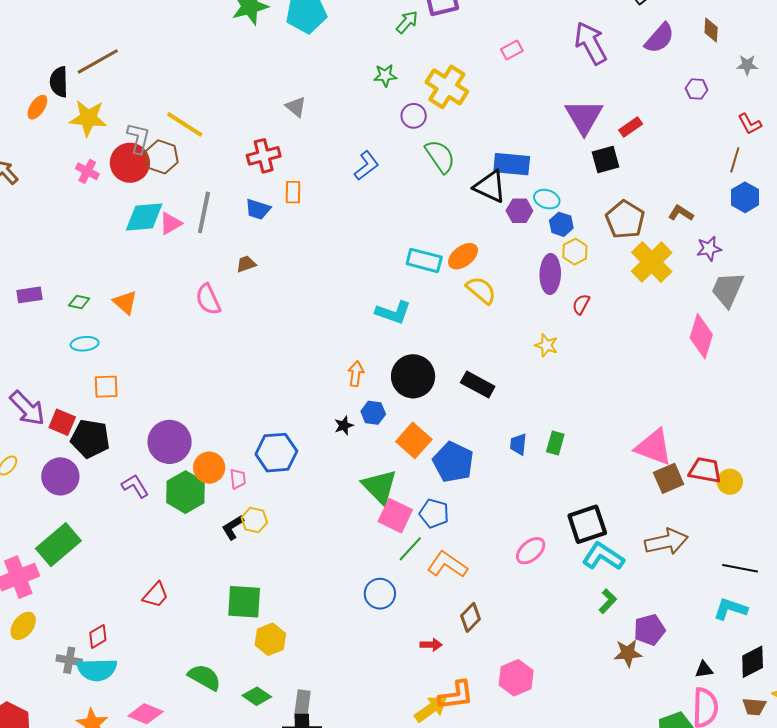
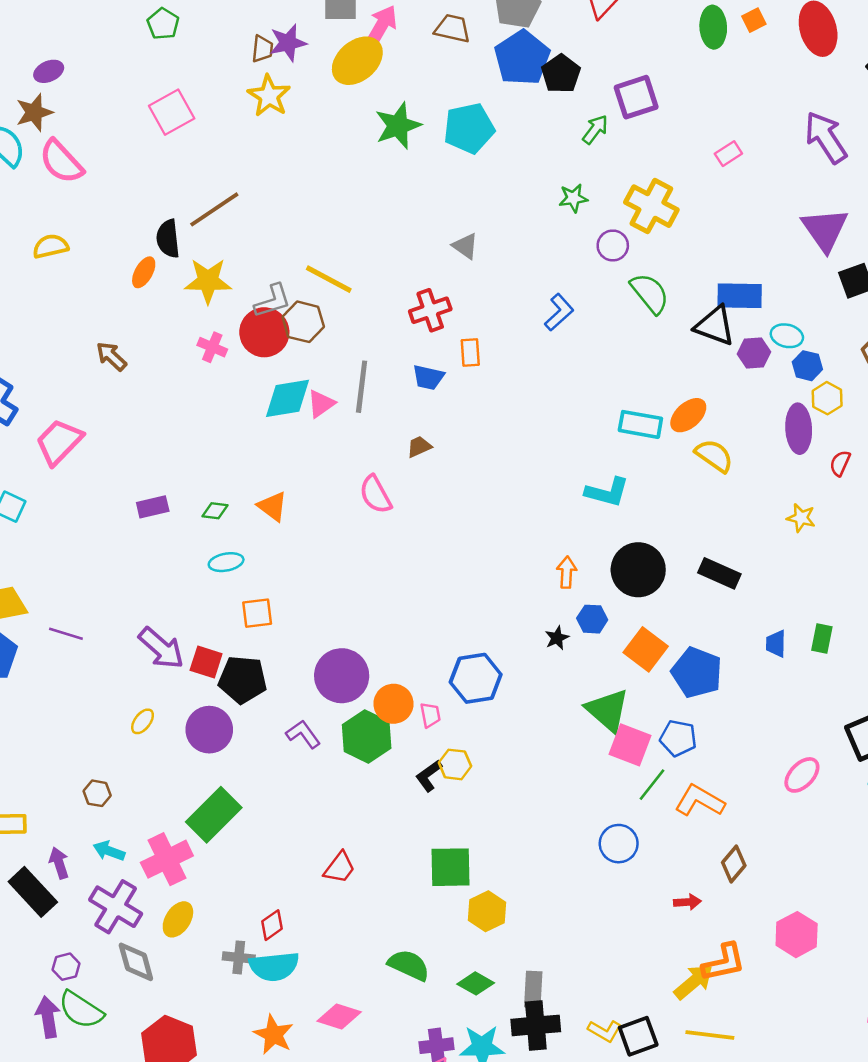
gray L-shape: (138, 138) -> (273, 301), turned 64

